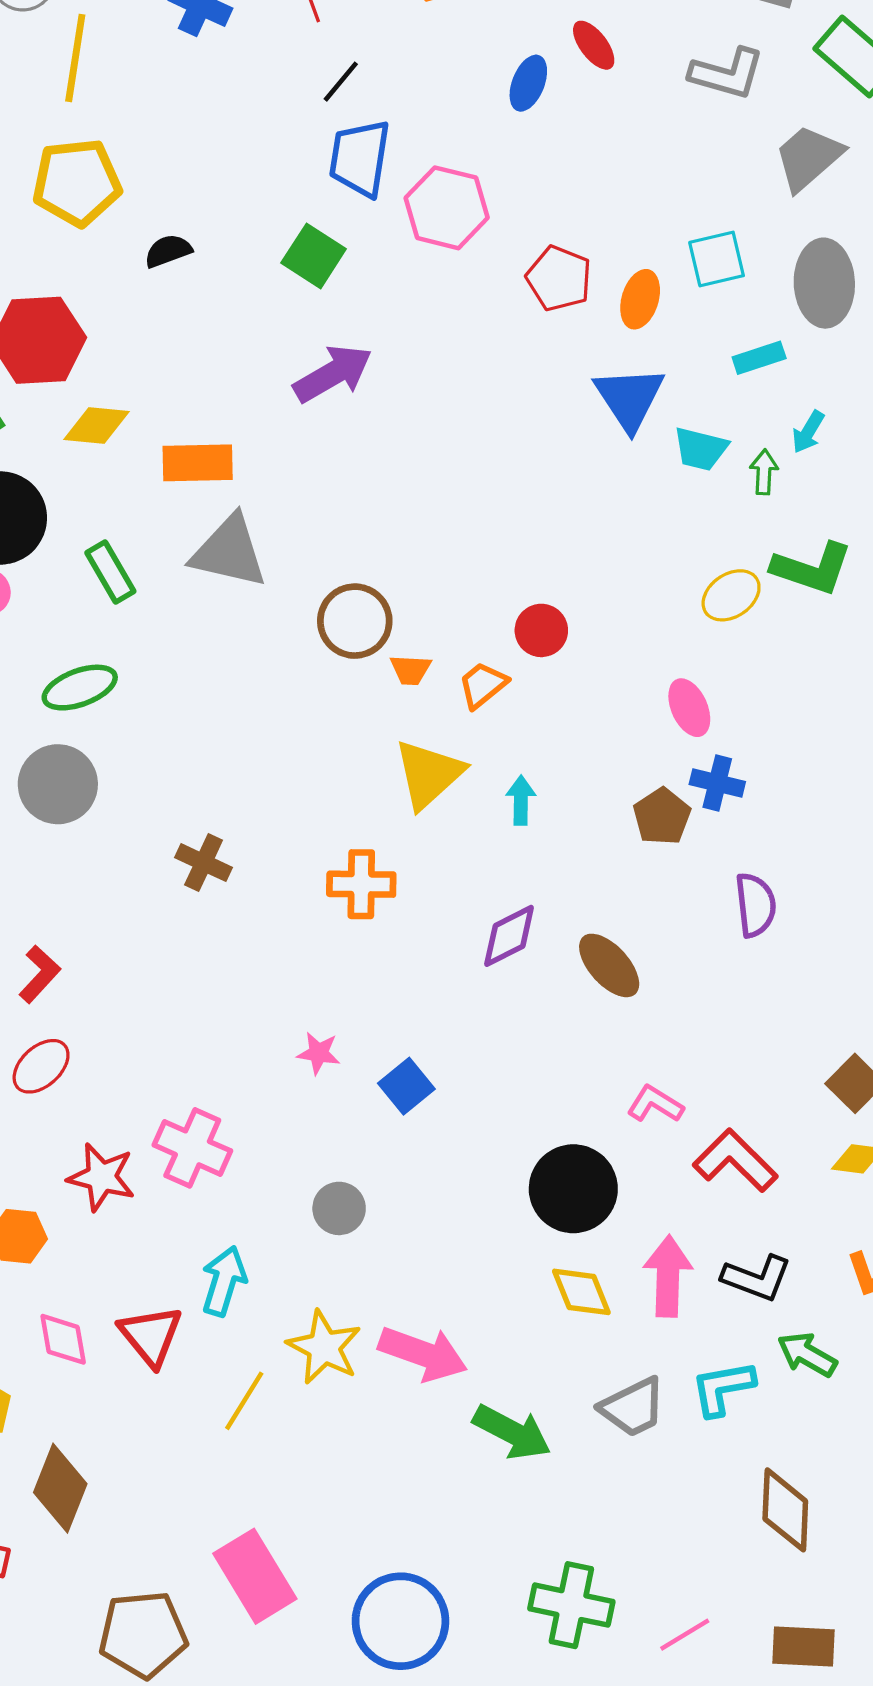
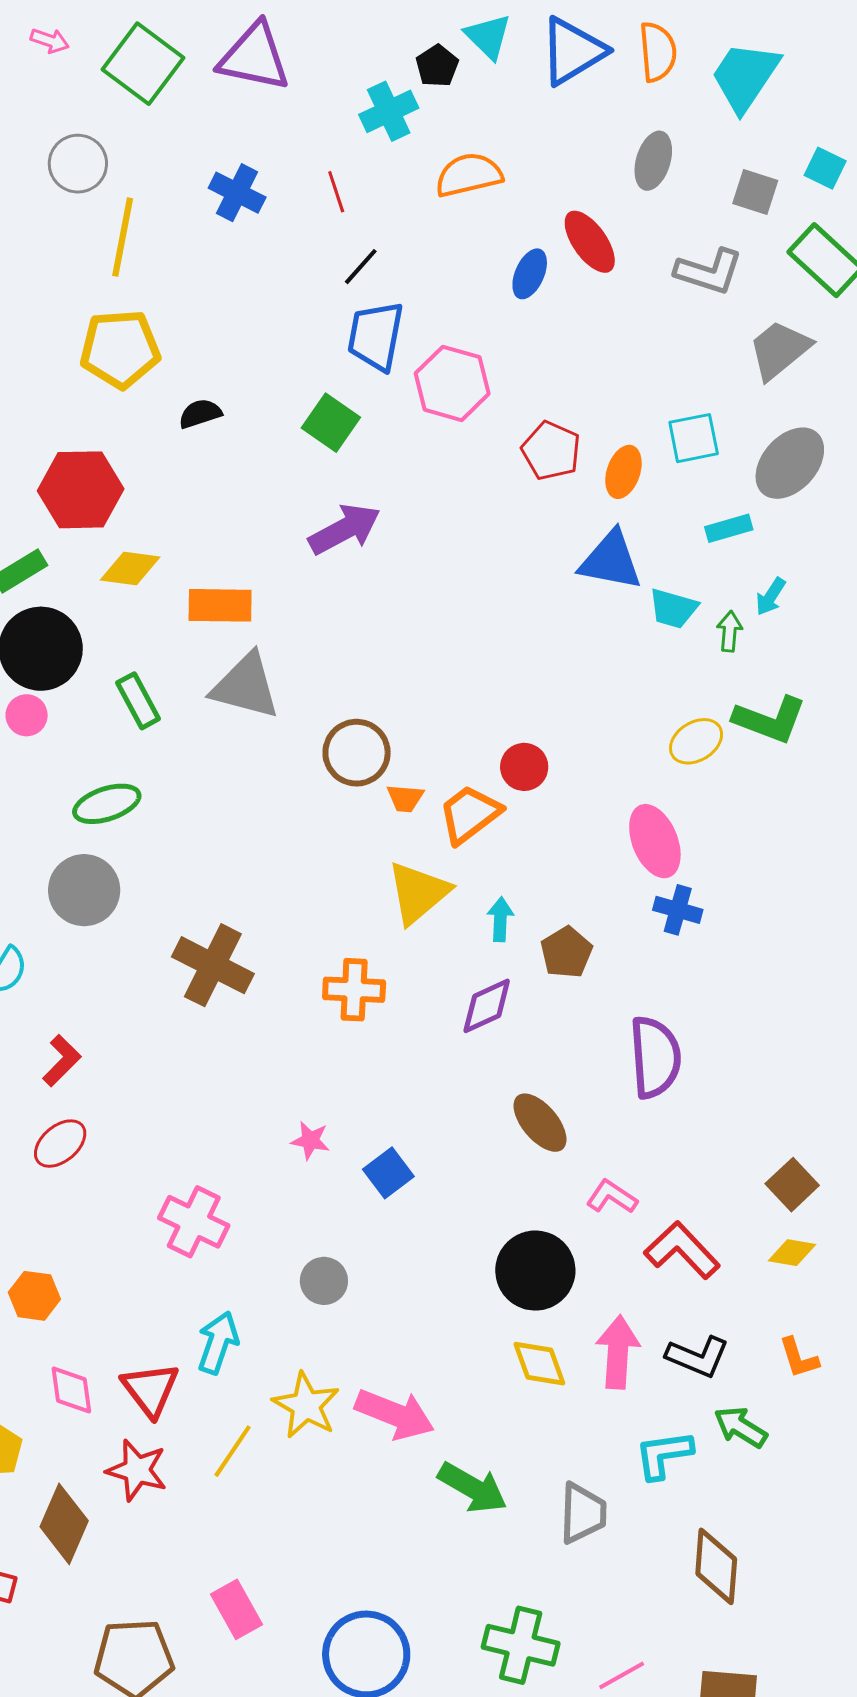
red ellipse: (594, 45) -> (590, 242), size x1.4
gray ellipse: (824, 283) -> (790, 463), turned 42
blue triangle: (629, 398) -> (611, 561), turned -48
orange trapezoid: (483, 685) -> (470, 814), size x1.4
pink ellipse: (689, 708) -> (655, 841), size x1.4
brown pentagon: (662, 817) -> (566, 952), moved
brown cross: (204, 863) -> (213, 965), size x1.6
purple semicircle: (755, 905) -> (655, 1057), moved, size x1.4
purple diamond: (509, 936) -> (487, 1006), moved
brown ellipse: (609, 965) -> (540, 1123), moved
red star: (101, 1177) -> (137, 1470), moved
gray trapezoid: (633, 1407) -> (583, 1513), moved, turned -64
pink rectangle: (255, 1576) -> (237, 1609), size x0.7

